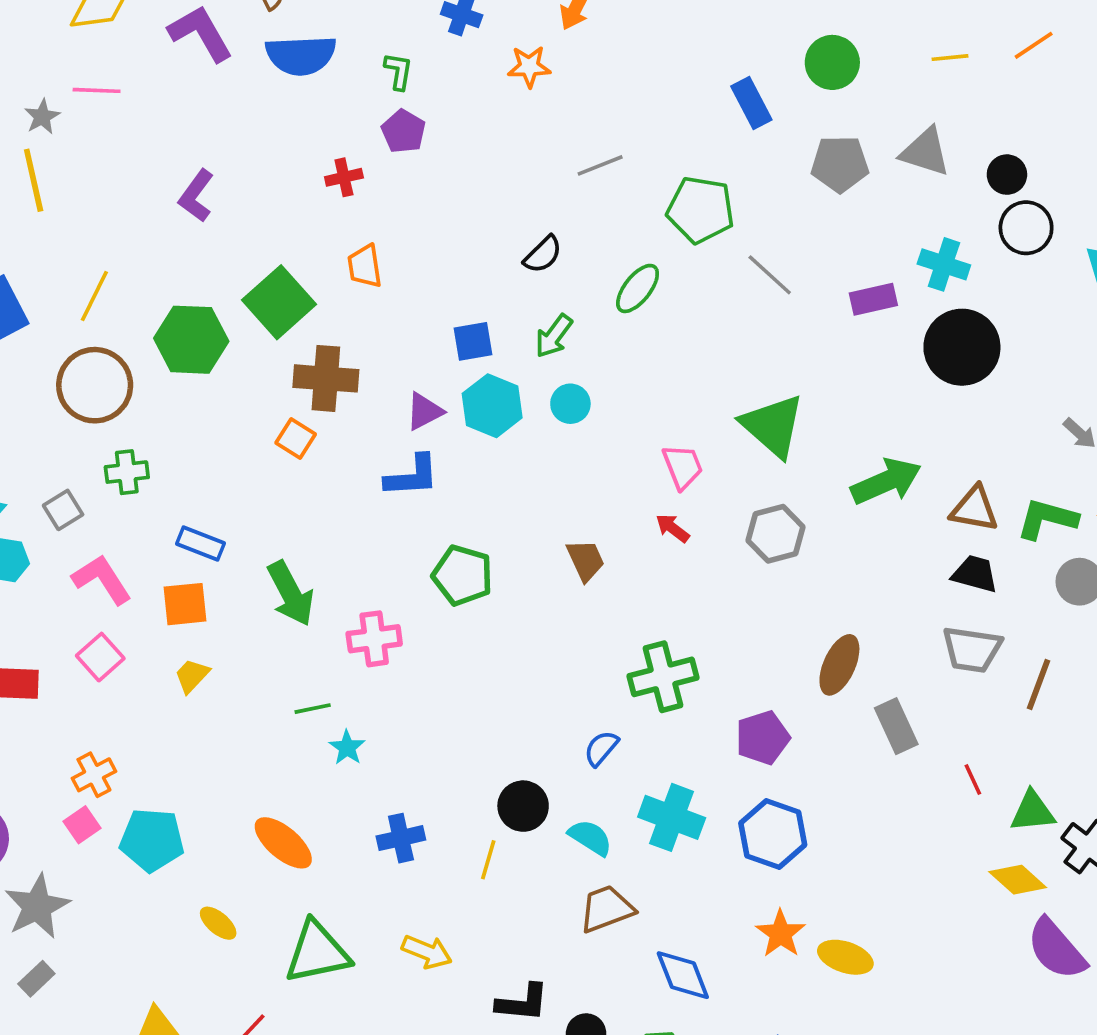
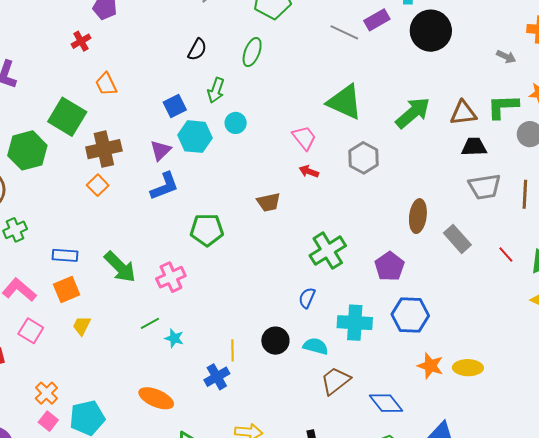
gray line: (770, 275) -> (344, 32), moved
orange square: (296, 438) -> (98, 185), turned 30
brown trapezoid: (586, 560) -> (269, 202), turned 120
yellow line: (488, 860) -> (232, 350), moved

